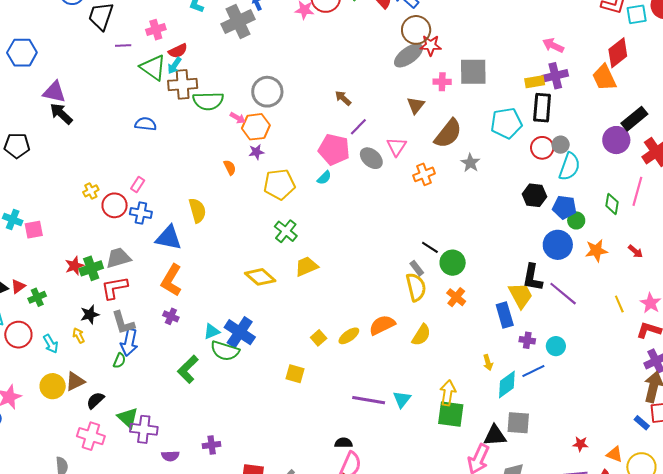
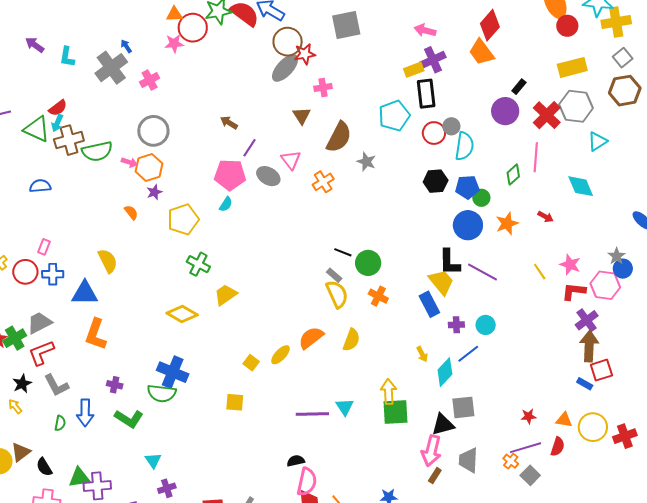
pink cross: (156, 30) -> (150, 80), moved
gray square: (473, 72) -> (346, 25), moved
black rectangle: (634, 119) -> (519, 87), size x0.6
green diamond: (612, 204) -> (513, 175), turned 50
purple cross: (171, 316) -> (115, 385), moved
cyan triangle: (212, 331) -> (153, 460), moved, turned -30
blue arrow: (129, 342) -> (85, 413), moved
green L-shape: (188, 369) -> (129, 419), turned -92
black semicircle: (95, 400) -> (44, 467), turned -66
green triangle: (128, 418) -> (79, 478), turned -40

